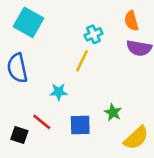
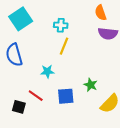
cyan square: (28, 22) -> (21, 19), turned 30
cyan cross: (93, 34) -> (61, 25), moved, turned 32

